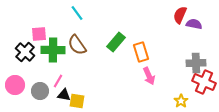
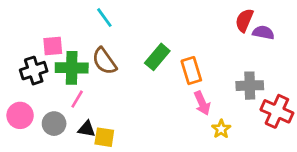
black cross: (25, 52) -> (34, 71), turned 30
gray cross: (196, 63) -> (250, 86), moved
pink line: (58, 81) -> (77, 99), moved
yellow star: (181, 101) -> (221, 129), moved

